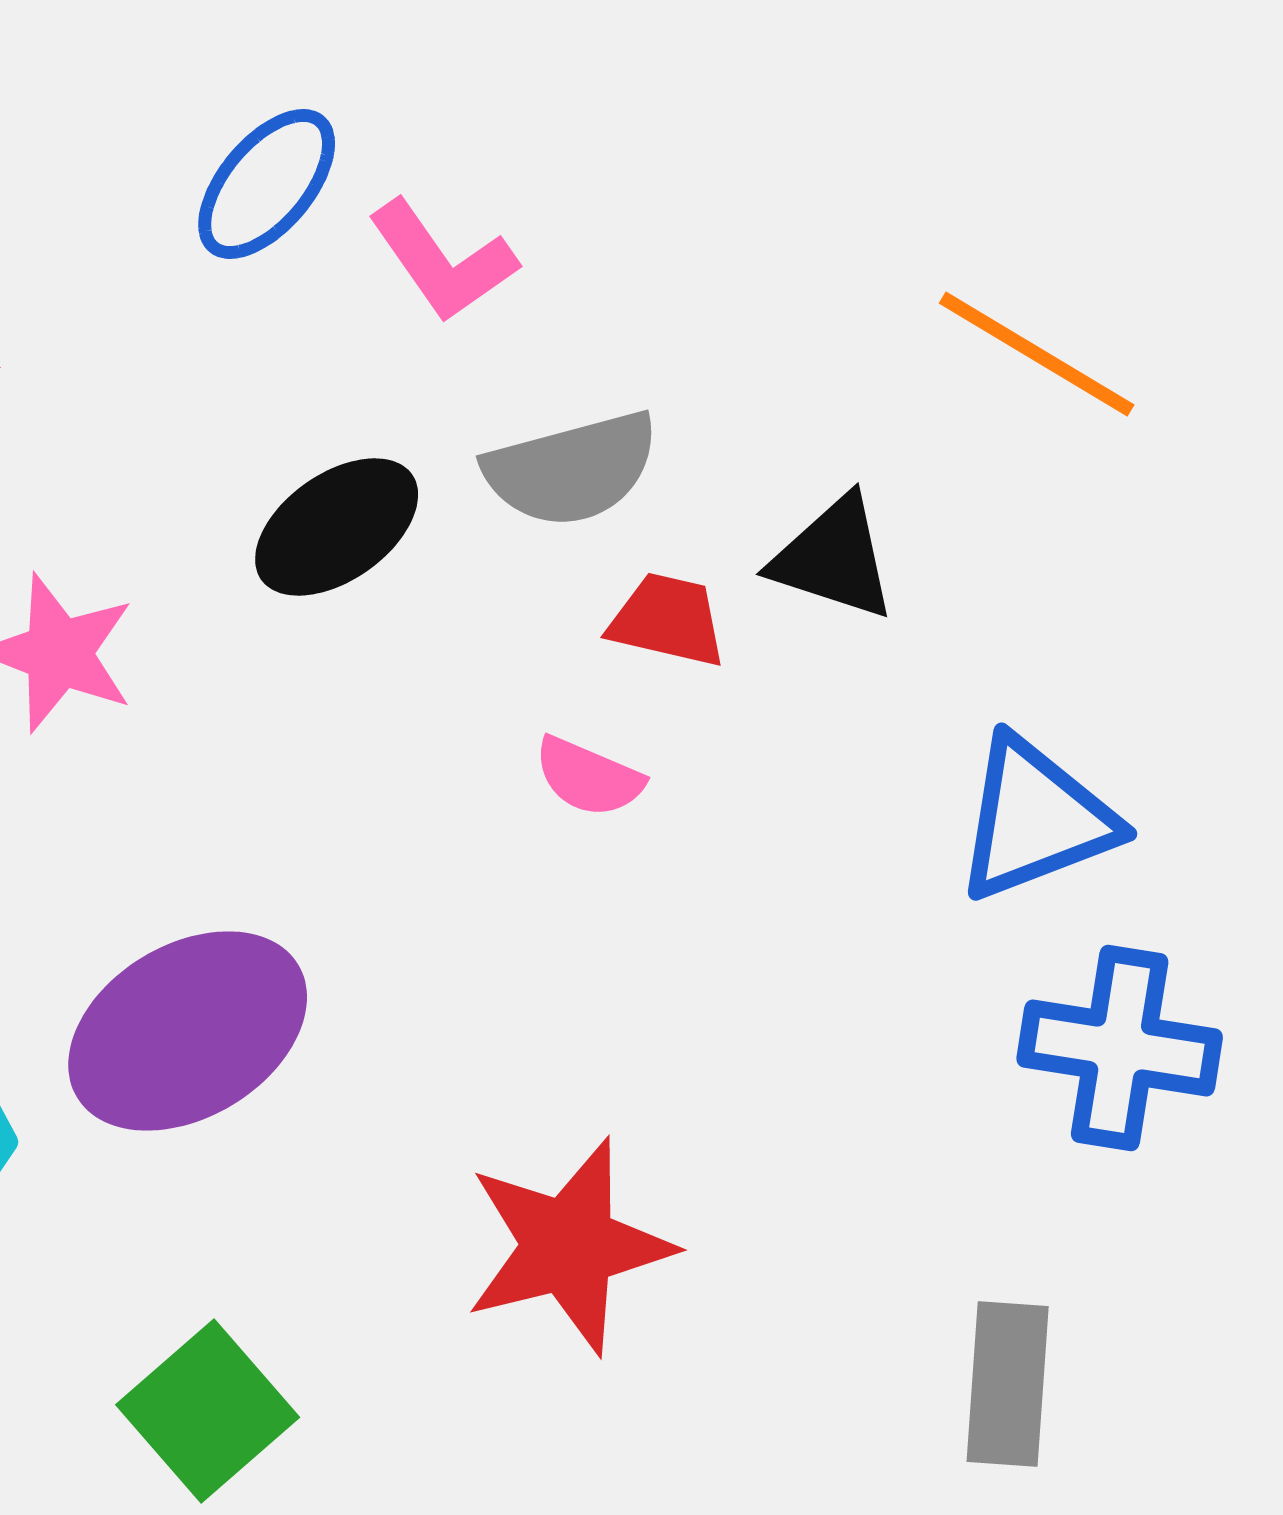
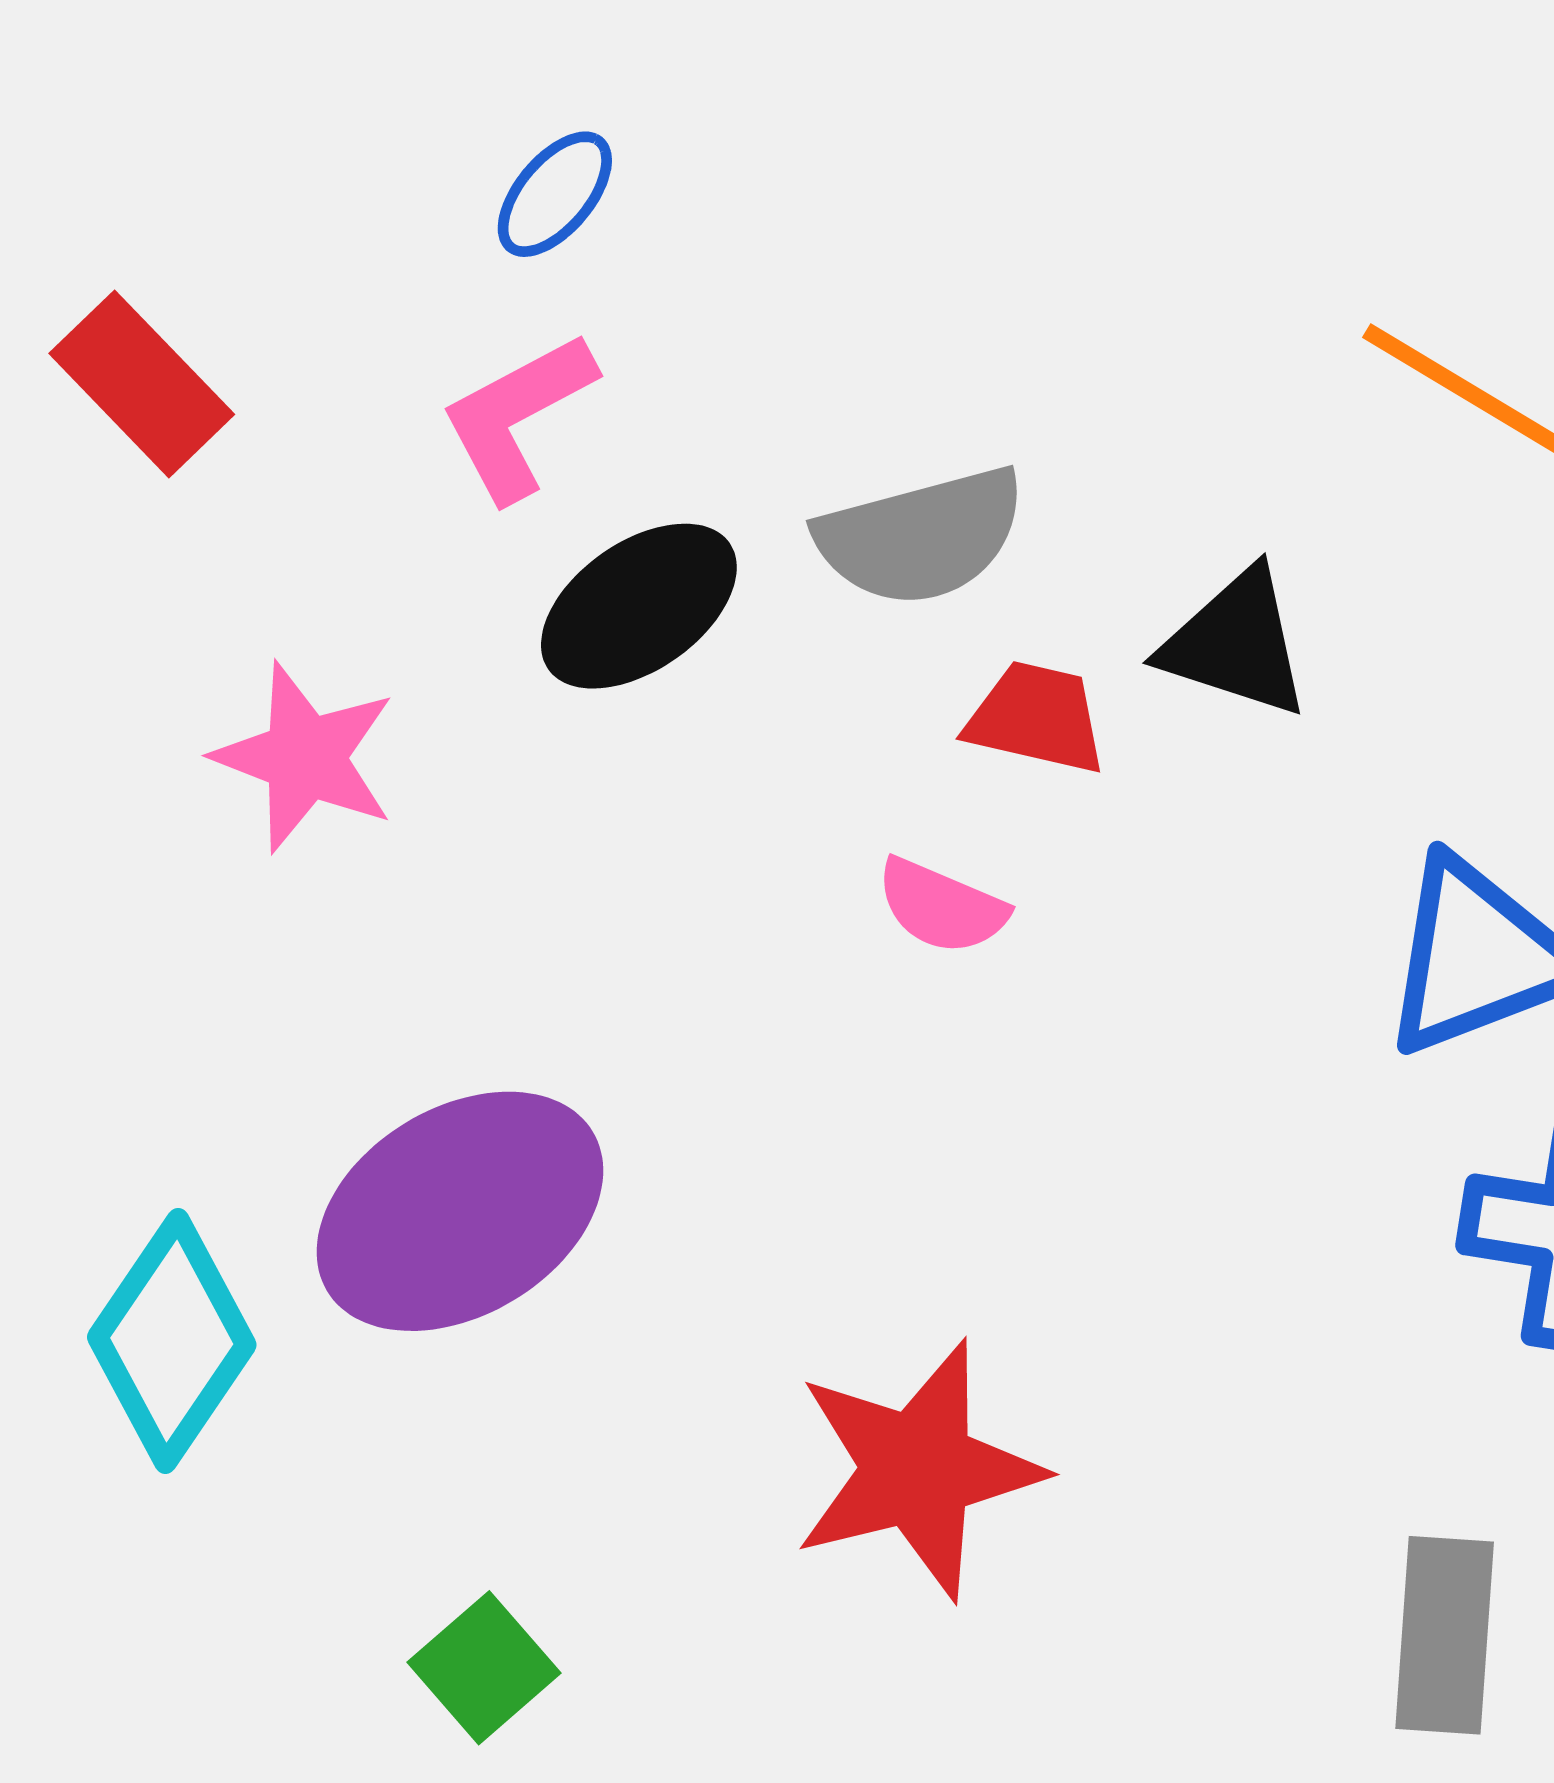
blue ellipse: (267, 184) -> (555, 194), size x0.7
pink L-shape: (443, 261) -> (518, 416), moved, turned 97
green square: (208, 1411) -> (484, 1668), size x0.7

